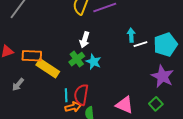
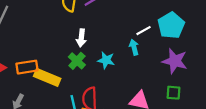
cyan arrow: (131, 35) -> (134, 47), moved
cyan star: (94, 62) -> (106, 60), moved
green square: (156, 104) -> (173, 93), turned -32

